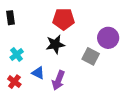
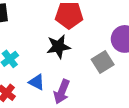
gray square: (91, 56) -> (103, 62), turned 30

